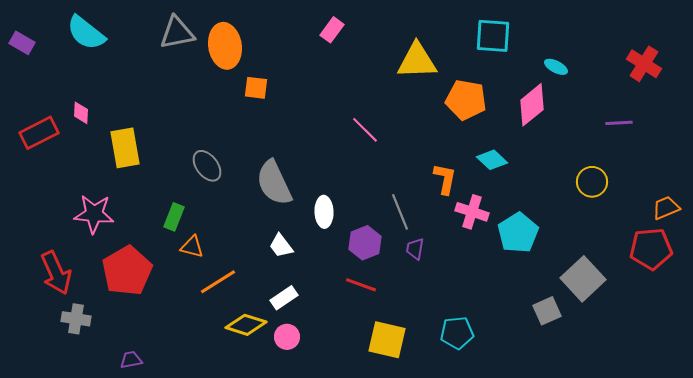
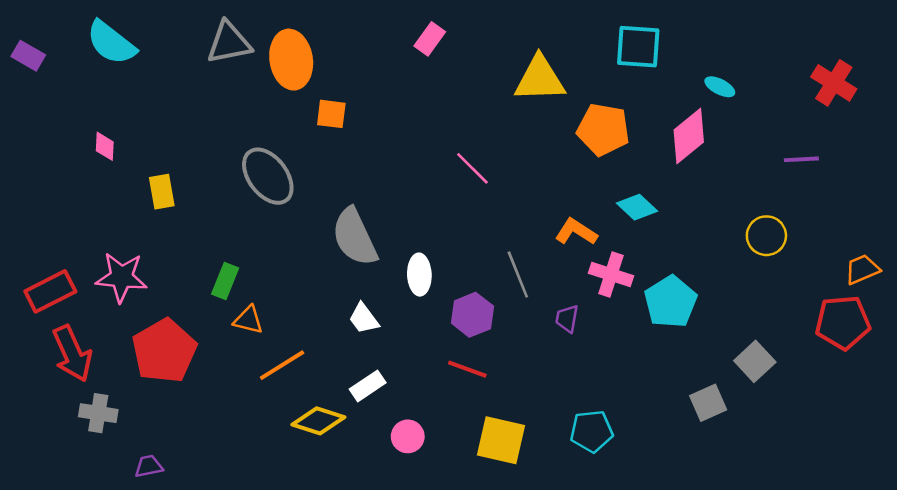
red rectangle: (39, 133) -> (50, 291), moved
yellow rectangle: (125, 148) -> (162, 192), size x0.7
gray ellipse: (207, 166) -> (268, 176), moved, size x1.4
orange L-shape: (445, 179) -> (576, 232), turned -68
purple trapezoid: (415, 249) -> (567, 319), moved
gray square: (583, 279) -> (755, 361), size x0.7
pink circle: (287, 337) -> (408, 436), moved
purple trapezoid: (131, 360) -> (149, 466), moved

